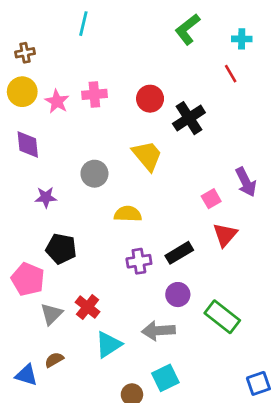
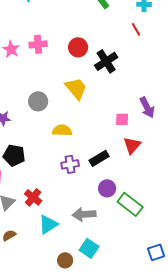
pink square: (211, 199) -> (122, 119), turned 32
purple circle: (178, 295) -> (107, 188), moved
cyan square: (165, 378) -> (89, 248), turned -30

